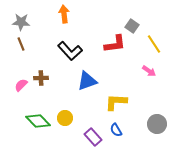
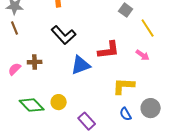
red L-shape: (115, 44) -> (109, 50), moved
yellow L-shape: (116, 102) -> (124, 86), moved
blue semicircle: (116, 130) -> (126, 114), moved

